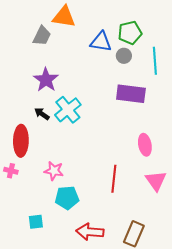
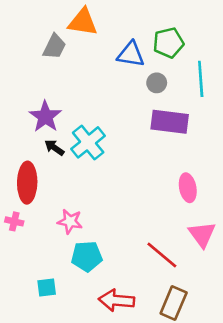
gray circle: (124, 56) -> (157, 83), moved
purple star: (46, 80) -> (45, 117), moved
red line: (114, 179) -> (162, 255), moved, turned -56

